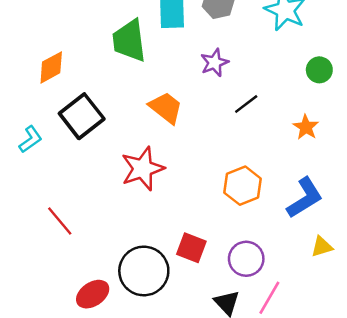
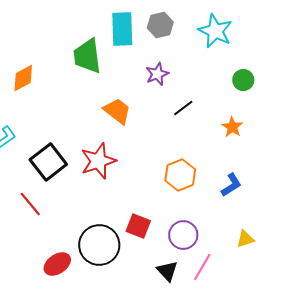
black square: (82, 116) -> (48, 162), moved
blue L-shape: (305, 198) -> (231, 185), size x0.7
yellow triangle: (322, 247) -> (245, 239), moved

